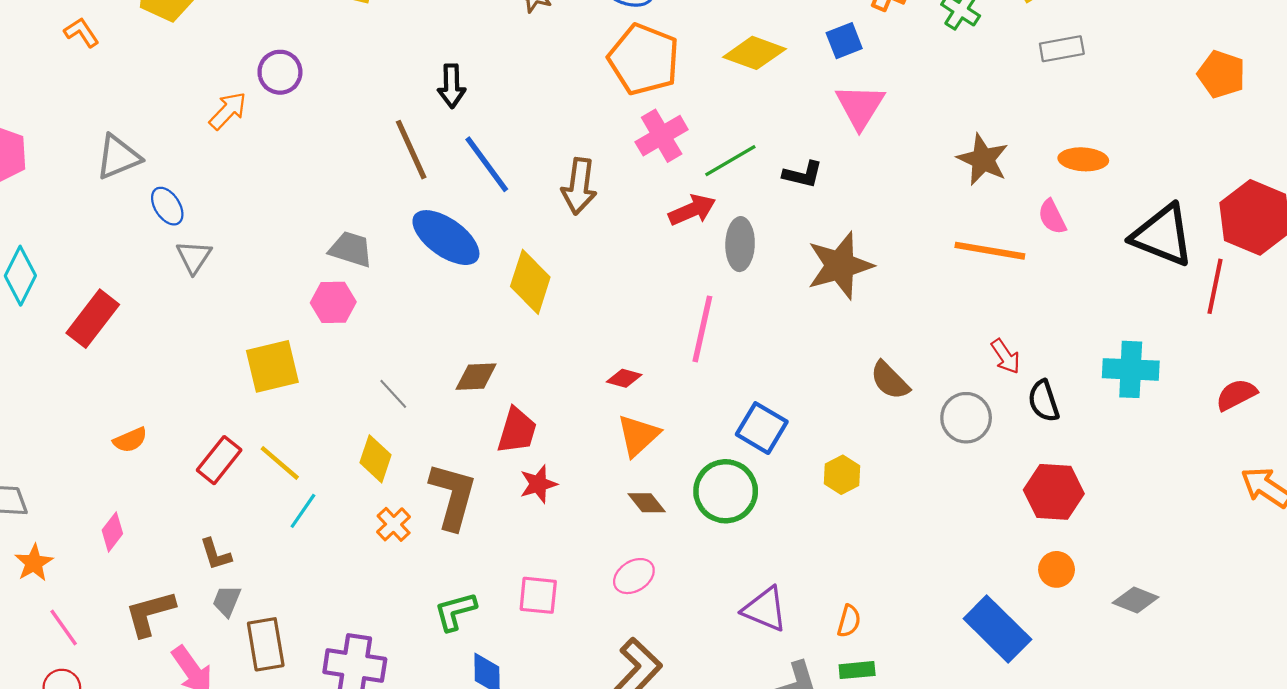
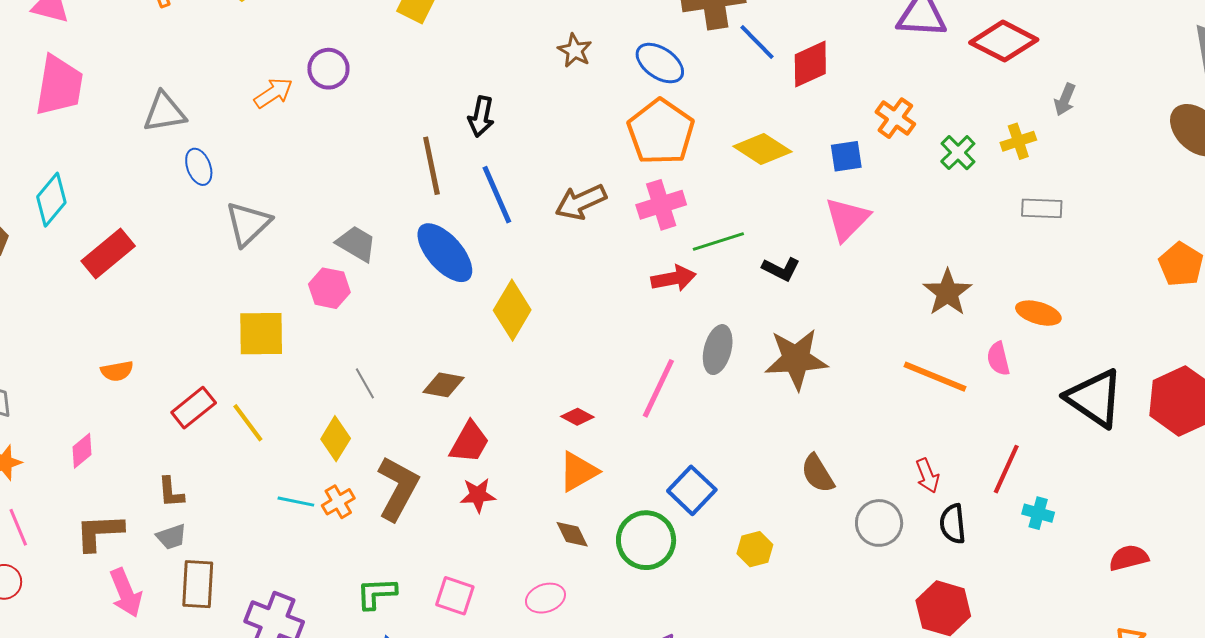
brown arrow: (579, 186) -> (581, 202), moved, turned 45
gray ellipse: (740, 244) -> (718, 350), moved
gray triangle: (194, 257) -> (248, 224), moved, size x1.4
red line: (1215, 286) -> (1006, 469), moved
cyan cross: (1131, 369) -> (1038, 513), size x0.6
cyan line: (303, 511) -> (296, 502), moved, turned 54
gray trapezoid: (227, 601) -> (171, 537), turned -144

